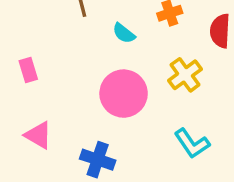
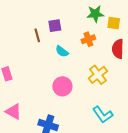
pink circle: (124, 94) -> (62, 86), size x0.7

